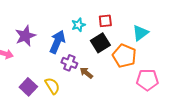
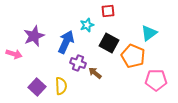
red square: (105, 21) -> (108, 11), moved
black square: (100, 43) -> (109, 43), turned -30
yellow semicircle: (52, 86) -> (61, 86), turned 30

